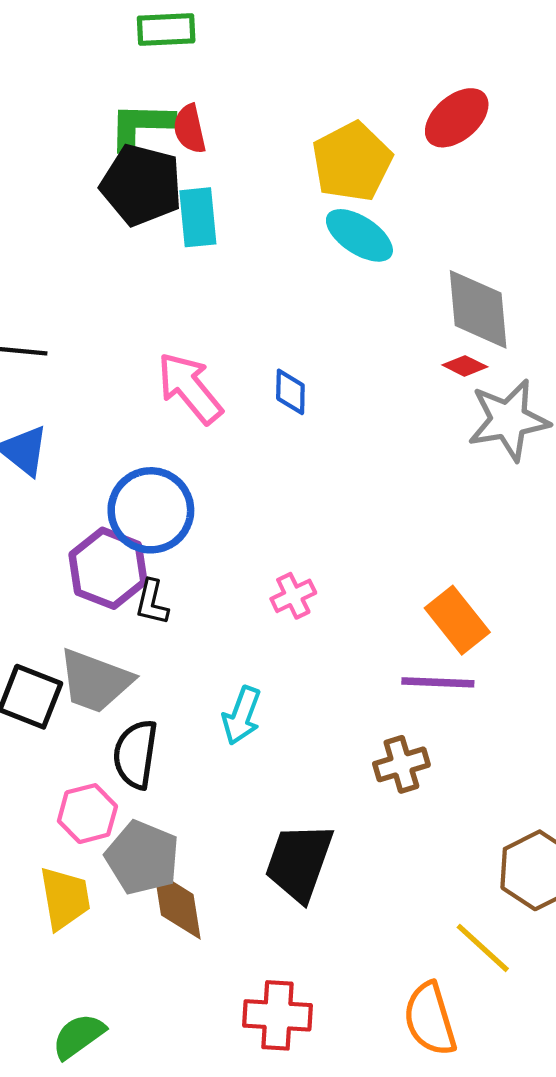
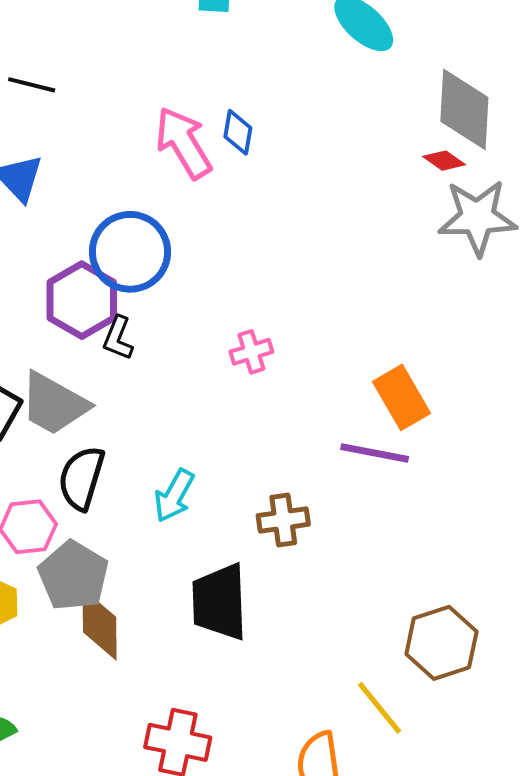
blue diamond: (290, 392) -> (238, 132), moved
cyan arrow: (242, 716) -> (174, 496), moved
brown cross: (401, 764) -> (283, 520), moved
black trapezoid: (299, 862) -> (219, 602), turned -30

